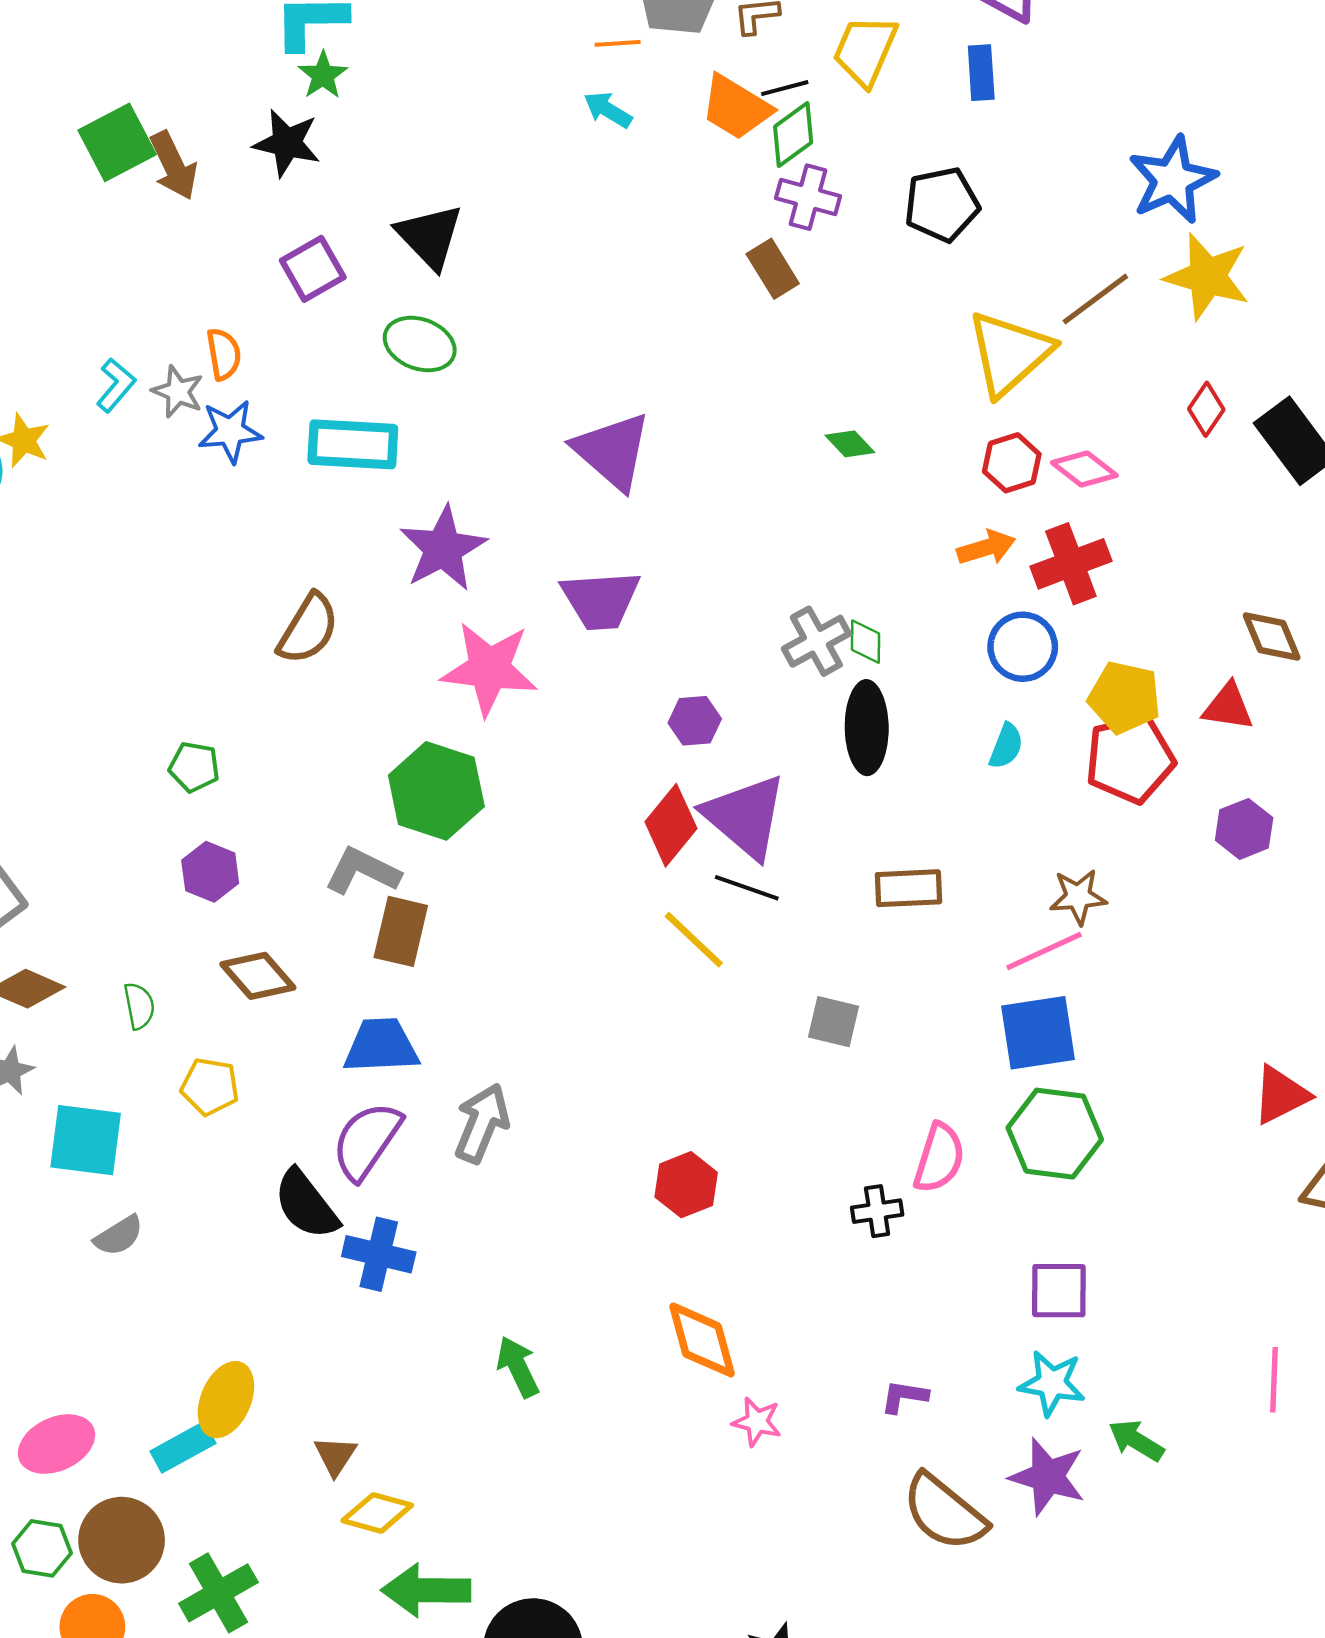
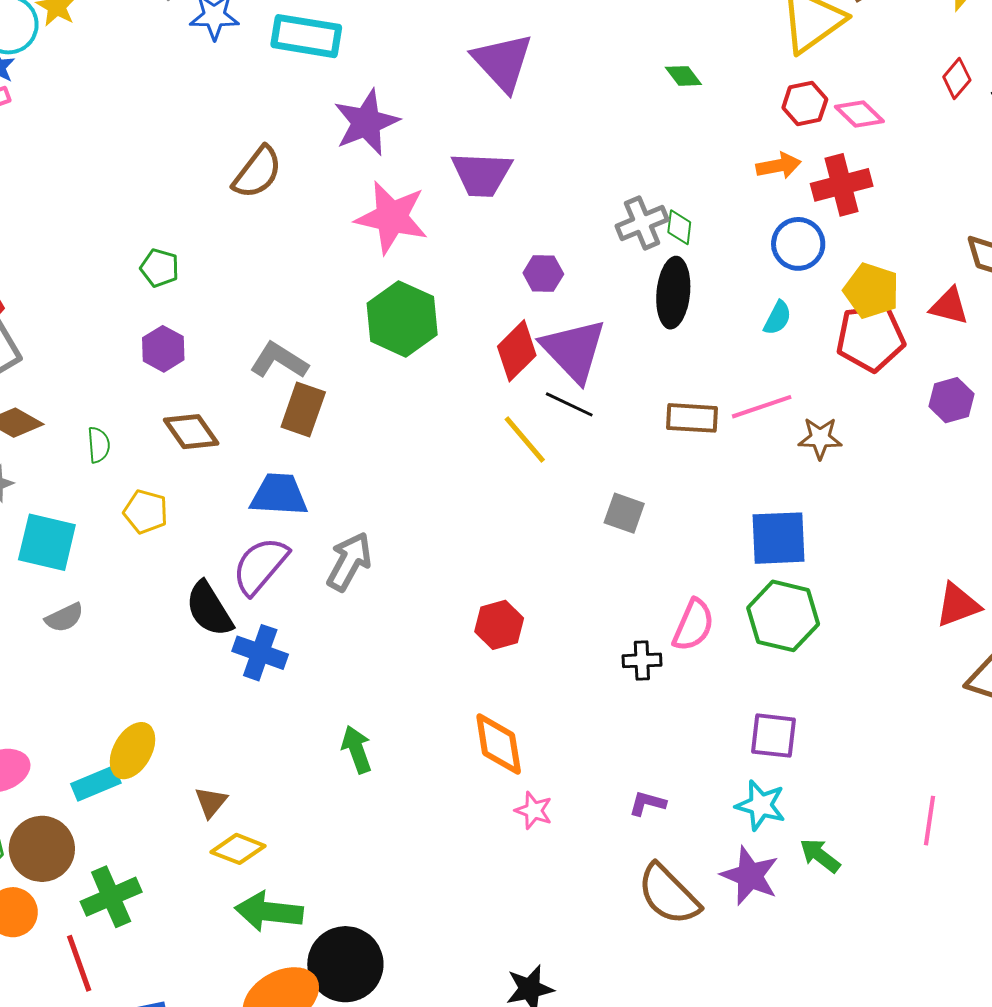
green hexagon: (436, 791) -> (402, 319), moved
pink line: (1044, 951) -> (762, 407), moved

